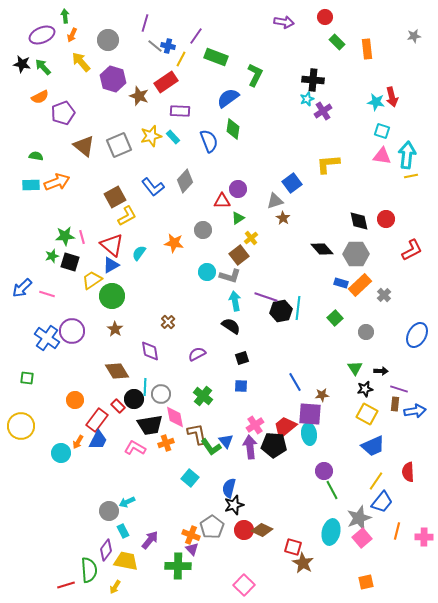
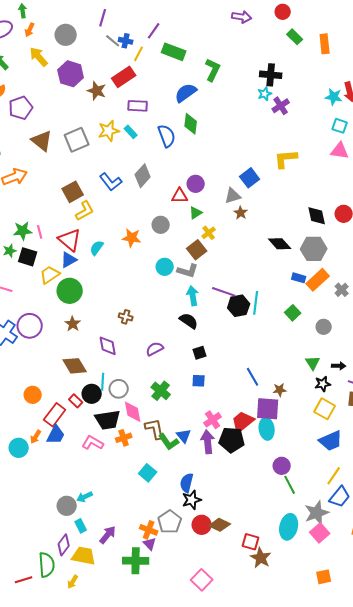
brown cross: (168, 322) -> (126, 317), turned -32

